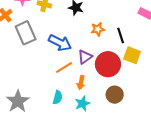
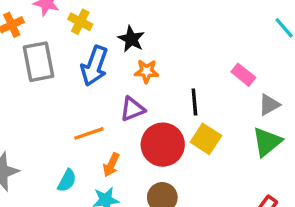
orange star: (98, 29) -> (147, 71), moved
blue arrow: (60, 43) -> (94, 66), moved, turned 70
purple triangle: (85, 57) -> (132, 109), moved

